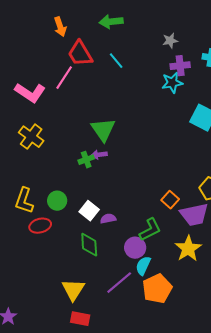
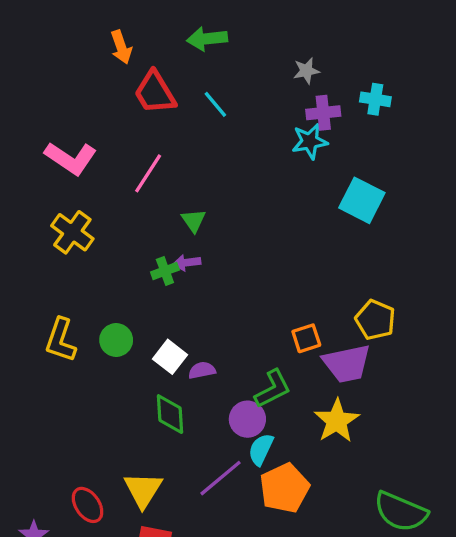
pink line: (64, 78) -> (148, 173), moved
green triangle: (103, 130) -> (194, 220), size x0.6
orange square: (170, 200) -> (306, 338), turned 30
red ellipse: (40, 226) -> (88, 505), moved, turned 70

